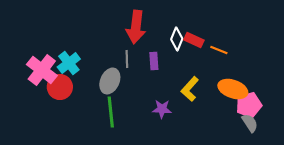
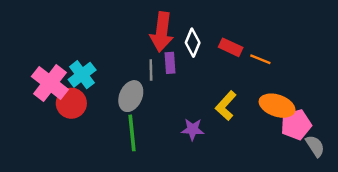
white diamond: (177, 39) -> (193, 43), moved
purple rectangle: (154, 61) -> (170, 63), moved
gray semicircle: (250, 123) -> (315, 146), moved

